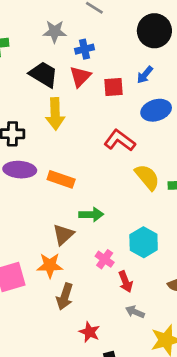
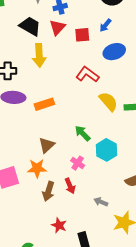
orange rectangle: (61, 179) -> (44, 104), turned -36
green arrow: (91, 215) -> (83, 133), moved, turned -132
red arrow: (125, 282) -> (70, 186), moved
red star: (90, 332) -> (59, 225), moved

